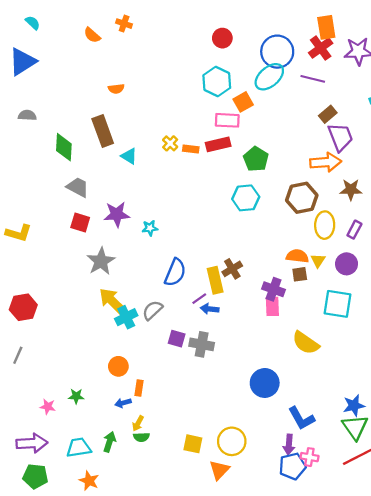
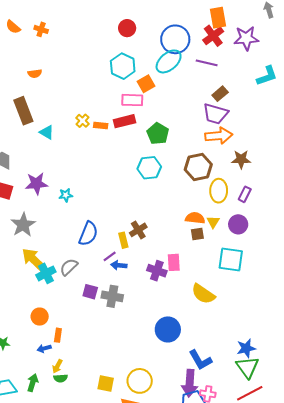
orange cross: (124, 24) -> (41, 29), moved
purple trapezoid: (340, 137) -> (215, 114), moved, turned 128
yellow rectangle: (215, 280) -> (123, 240), size x0.7
purple cross: (273, 289) -> (157, 271), moved
purple arrow: (289, 445) -> (190, 383), size x1.5

